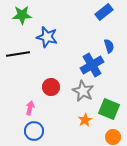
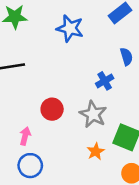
blue star: (47, 37) -> (70, 28), moved
blue cross: (92, 65) -> (105, 81), size x0.6

